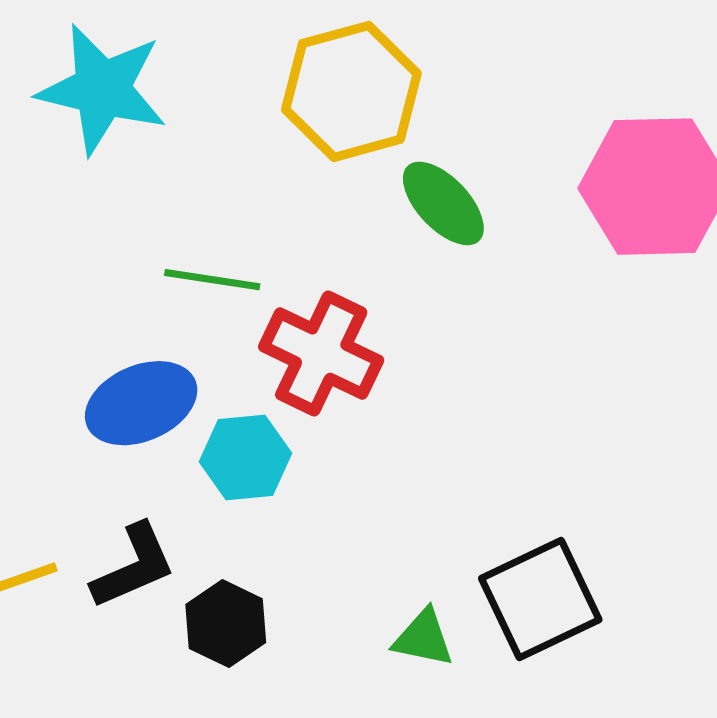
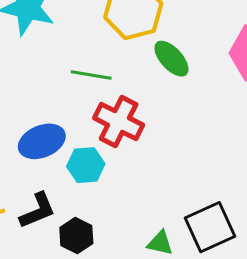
green line: (212, 280) -> (91, 75), moved

